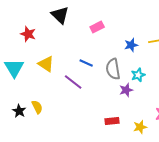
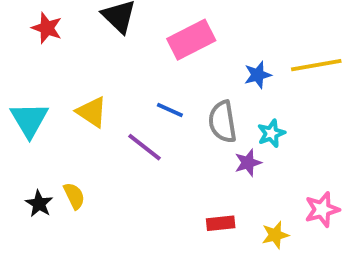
pink rectangle: (97, 27) -> (191, 40), size x1.6
red star: (28, 34) -> (47, 28), moved

